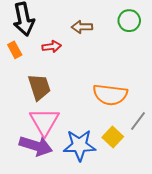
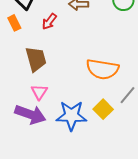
red arrow: (52, 47) -> (49, 21), turned 132
pink triangle: (44, 122) -> (39, 92), size x0.6

